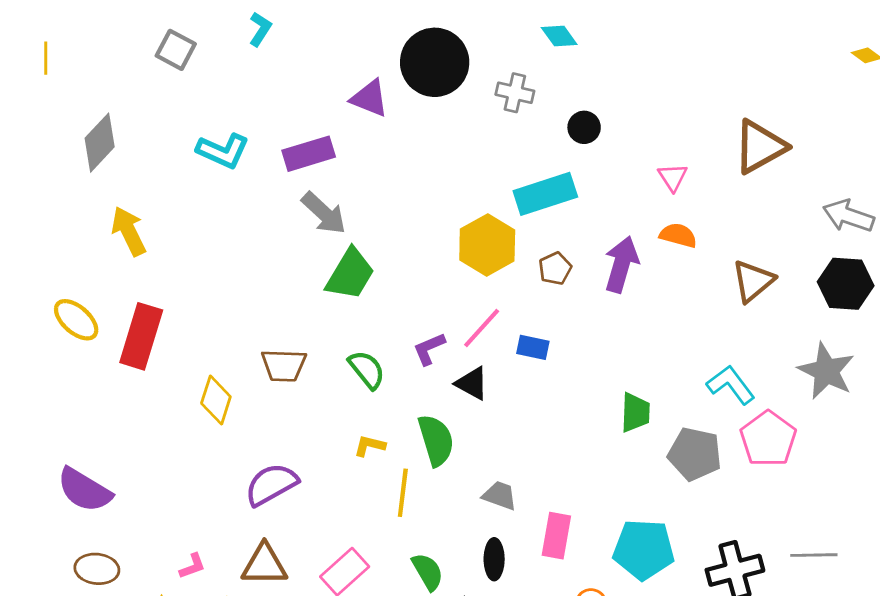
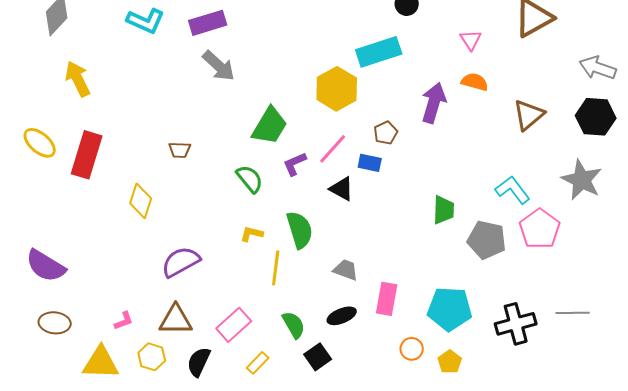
brown pentagon: (555, 269) -> (386, 133), moved
green trapezoid: (350, 274) -> (270, 126), moved
brown trapezoid: (284, 365) -> (180, 150), moved, size x0.7
black triangle: (472, 383) -> (342, 189), moved
black ellipse: (494, 559) -> (342, 316), turned 68

